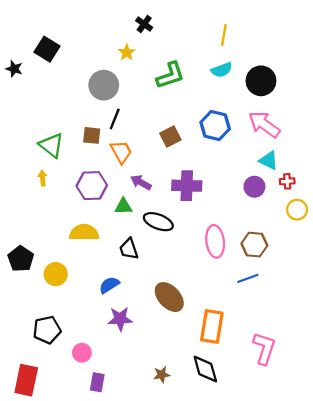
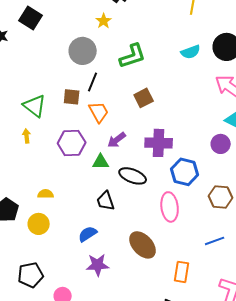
cyan semicircle: (222, 70) -> (191, 52), moved
green L-shape: (170, 75) -> (133, 56), moved
blue hexagon: (215, 126) -> (185, 172), moved
purple arrow: (141, 182) -> (117, 140), turned -66
yellow semicircle: (84, 233) -> (46, 194), moved, size x0.6
pink ellipse: (215, 241) -> (170, 207), moved
blue line: (248, 278) -> (215, 241), moved
orange rectangle: (212, 327) -> (182, 272), size x0.7

